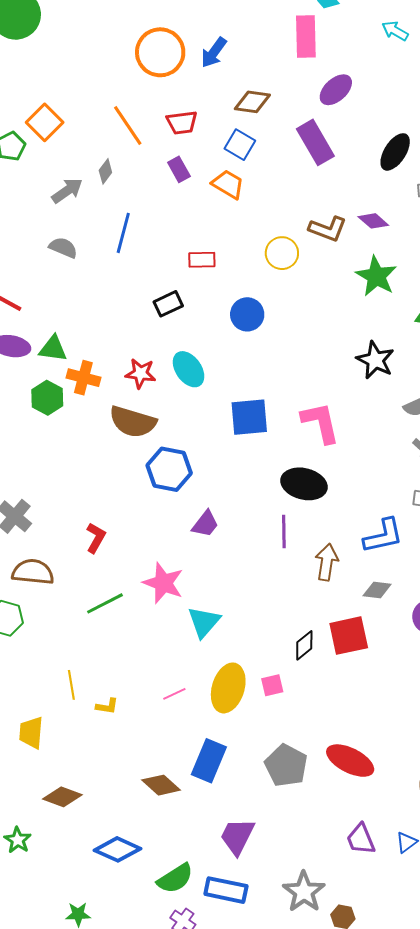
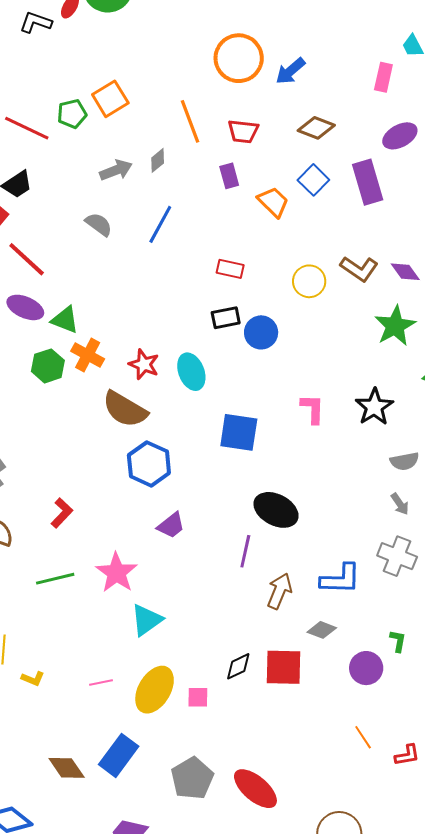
pink rectangle: (306, 36) -> (383, 77), size x0.7
blue square: (240, 145) -> (313, 180), moved
black rectangle: (168, 304) -> (226, 318), moved
pink L-shape: (321, 423) -> (313, 409), moved, size x0.7

